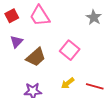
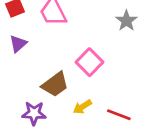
brown trapezoid: (36, 57) -> (55, 84), moved

